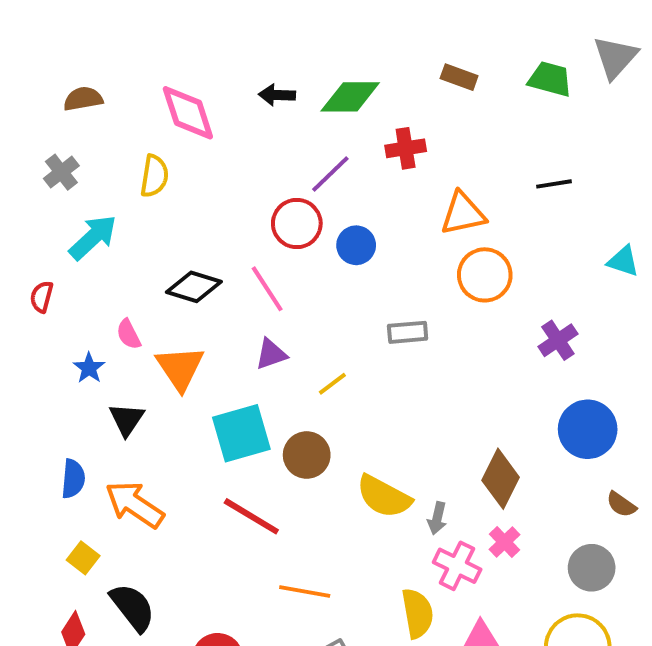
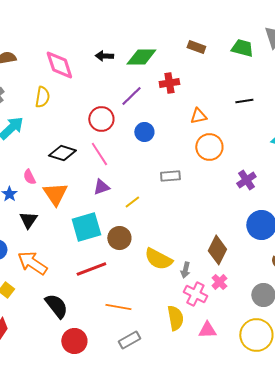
orange triangle: (463, 214) -> (198, 116), size x0.7
red circle: (297, 224) -> (101, 119), moved
red line: (251, 516) -> (91, 269), turned -52
black semicircle: (133, 607) -> (56, 306), moved

